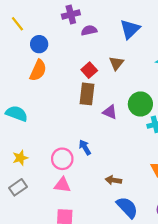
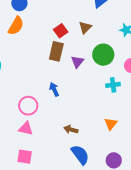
green circle: (140, 104) -> (103, 55), moved
purple triangle: (110, 112) -> (77, 62), moved, turned 40
blue arrow: (85, 147) -> (54, 89), moved

